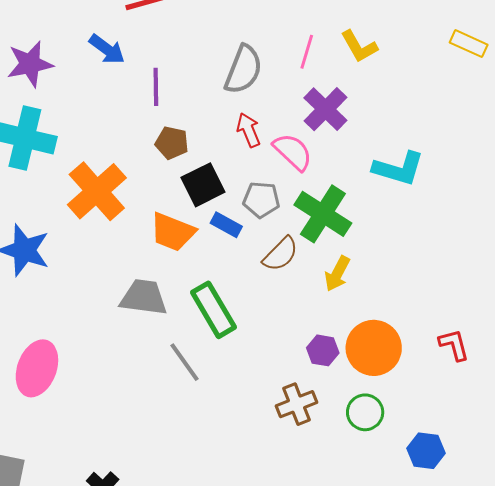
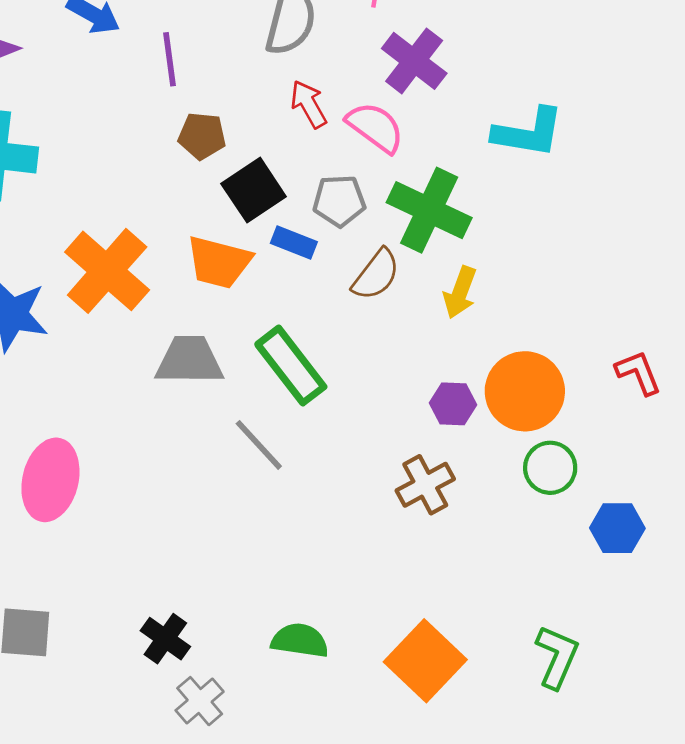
orange cross: (97, 191) -> (107, 271), moved
green circle: (365, 412) -> (550, 468), moved

